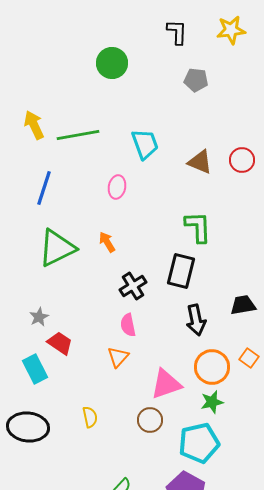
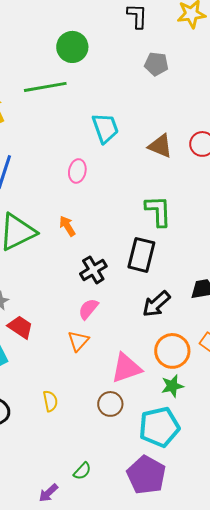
green line: (78, 135) -> (45, 87), moved
black arrow: (196, 320) -> (156, 304), turned 60
pink semicircle: (128, 325) -> (88, 309), turned 50

